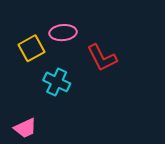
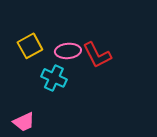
pink ellipse: (63, 33) -> (68, 51), moved

